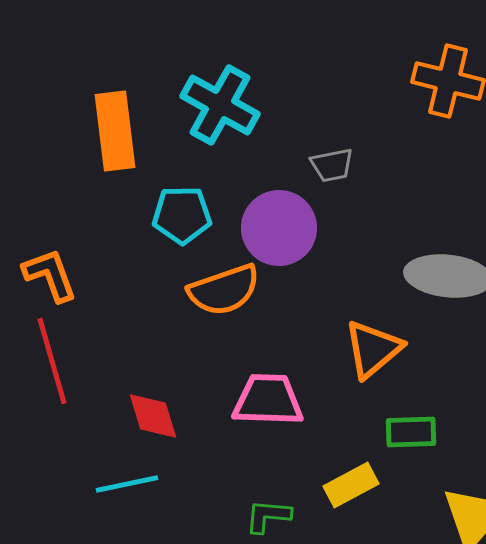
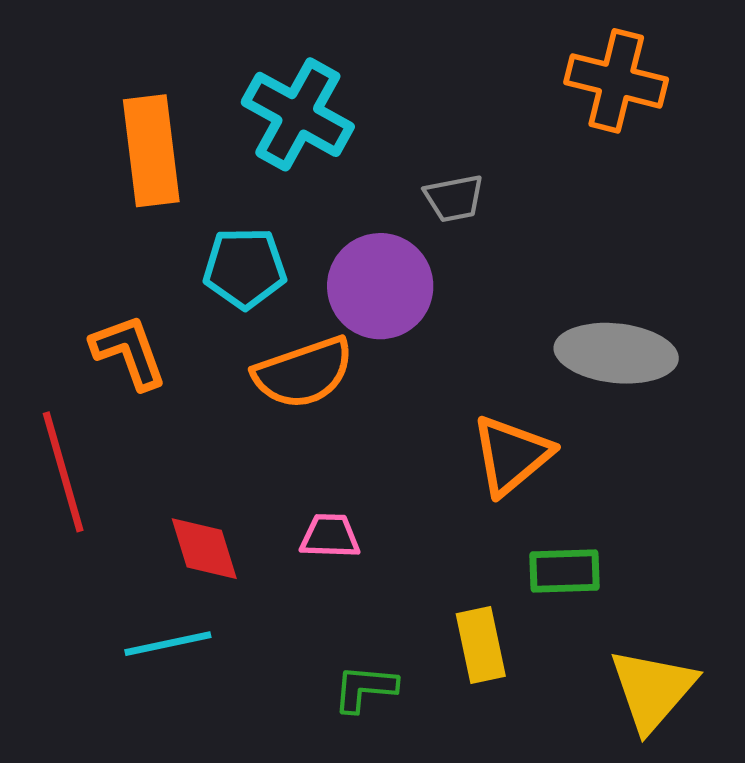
orange L-shape: (50, 275) -> (129, 352), moved
pink trapezoid: (268, 400) -> (330, 536), moved, size x0.6
yellow rectangle: (351, 485) -> (481, 645), turned -74

